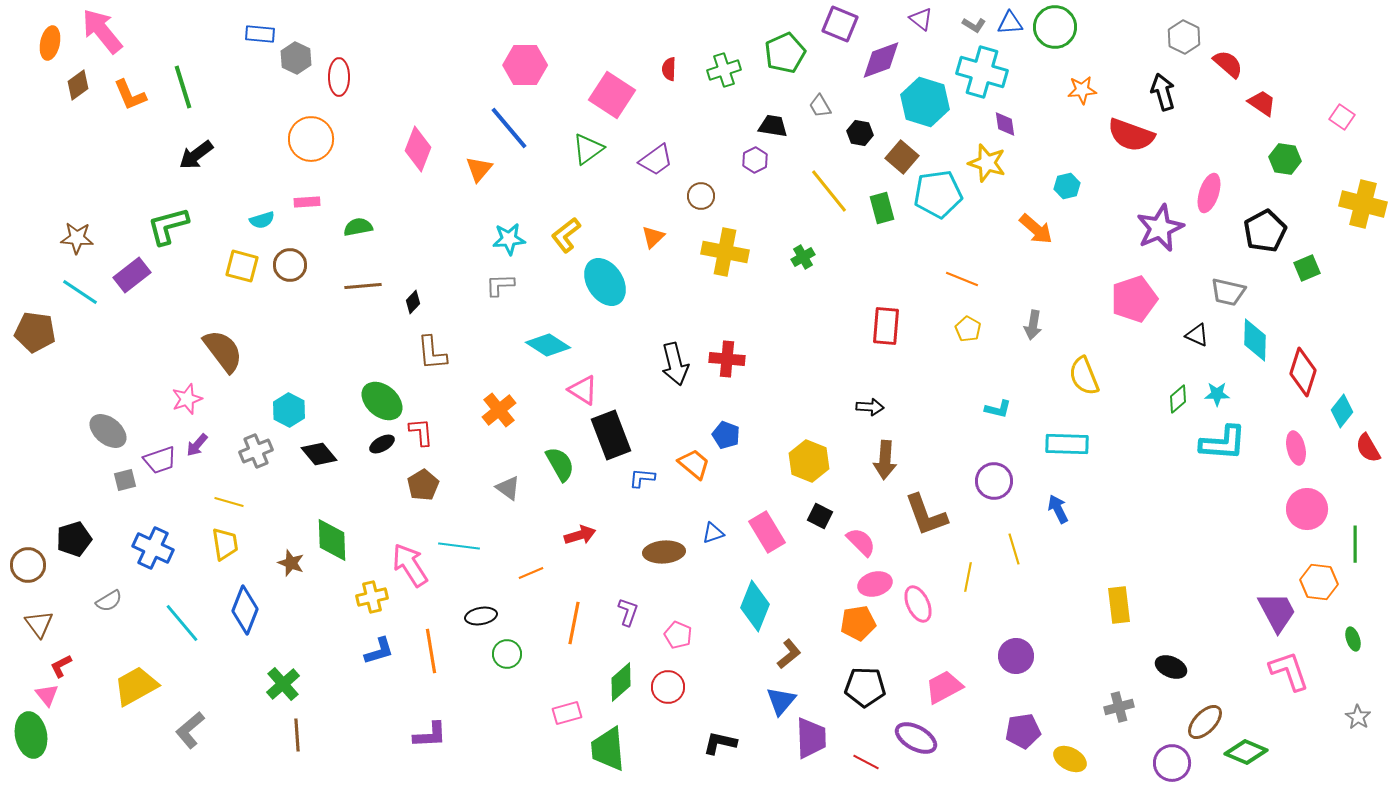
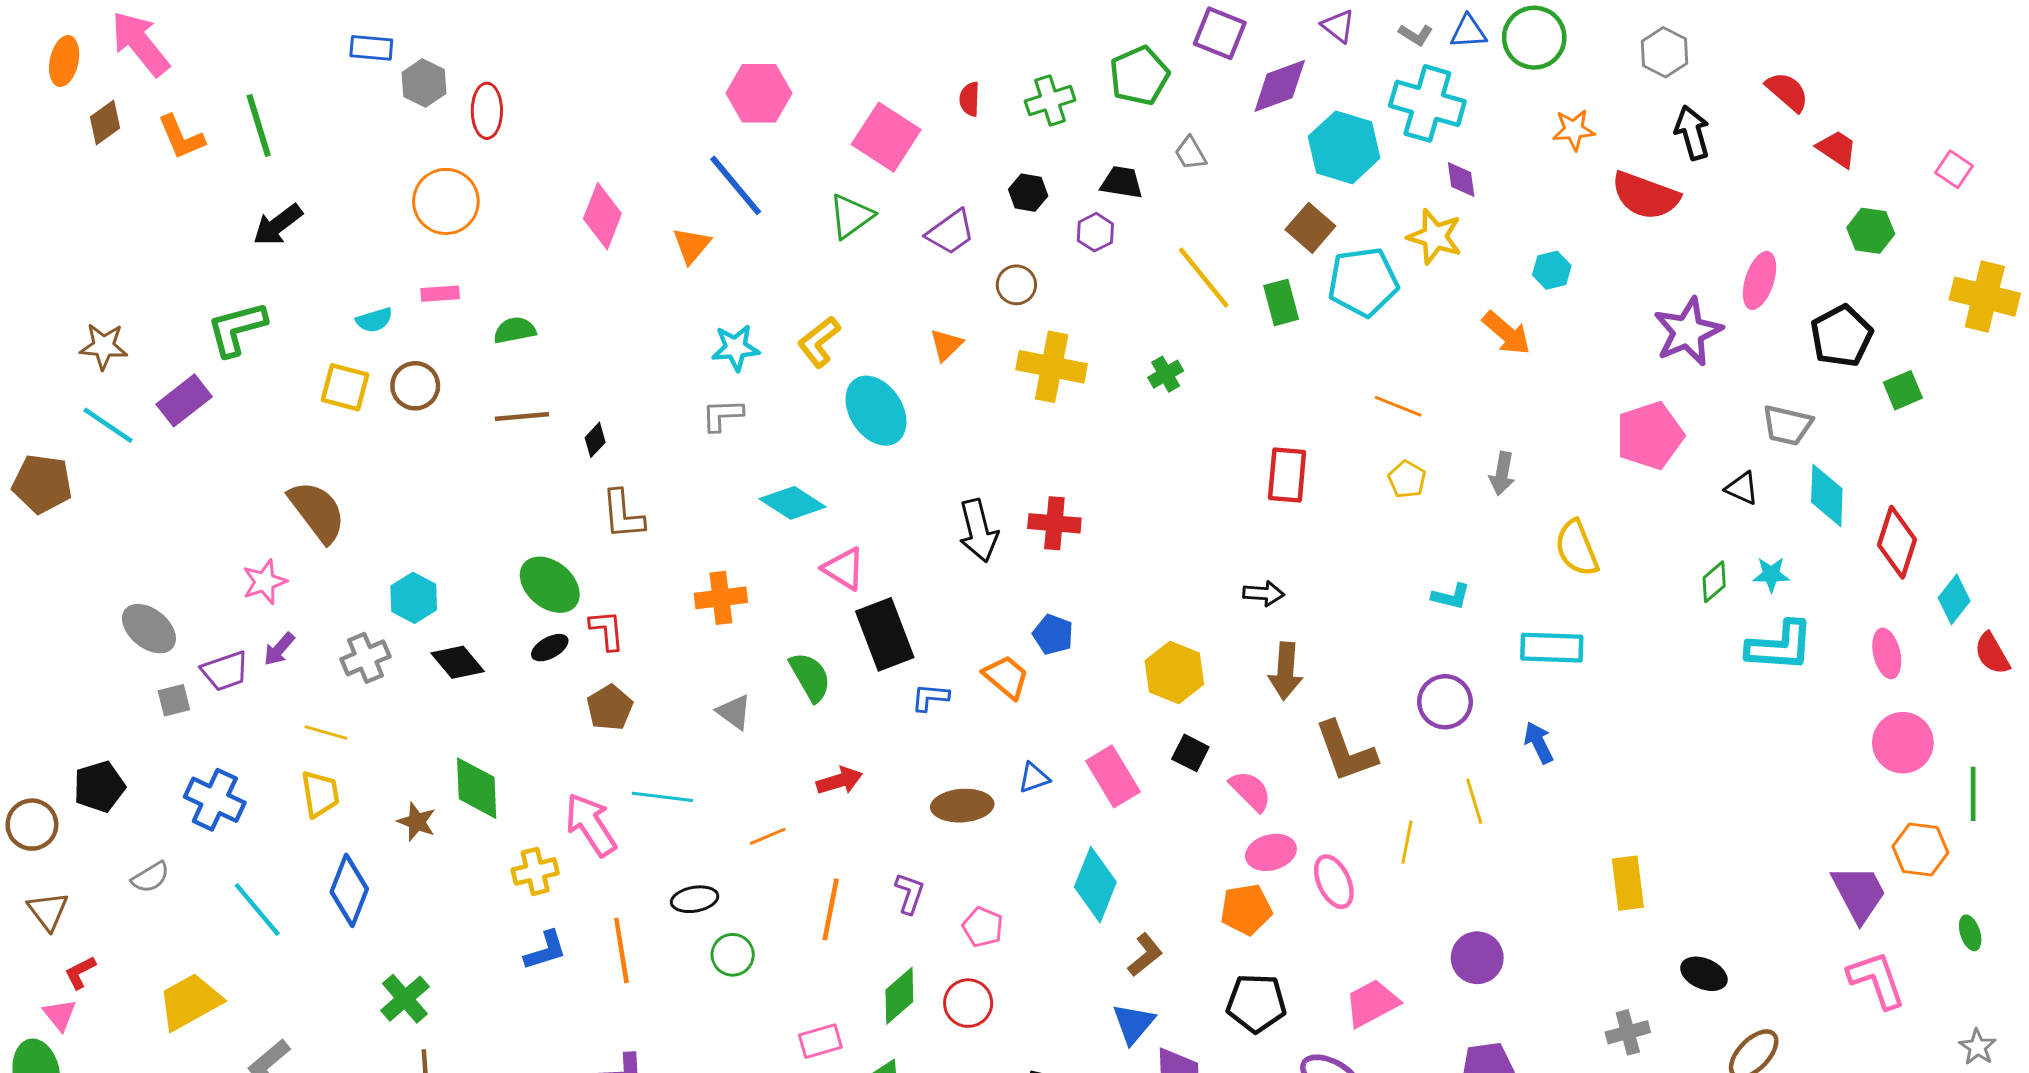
gray hexagon: (1184, 37) -> (1664, 52), moved
black hexagon: (860, 133) -> (1028, 193), moved
orange cross: (499, 410) -> (721, 598), turned 32

